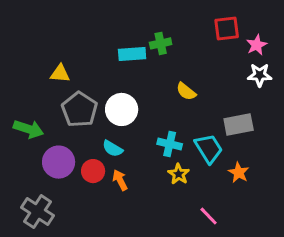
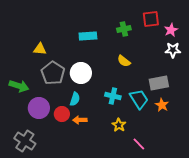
green cross: (161, 43) -> (124, 29), moved
cyan semicircle: (113, 149) -> (75, 99), turned -104
orange star: (239, 173) -> (162, 105), moved
yellow star: (179, 174) -> (119, 125), moved
orange arrow: (120, 180) -> (80, 120), turned -64

